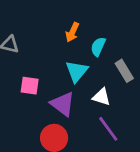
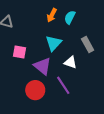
cyan semicircle: (98, 47) -> (70, 17), moved
purple line: (108, 129) -> (63, 85), moved

